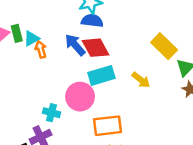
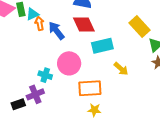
blue arrow: (75, 45) -> (56, 31), moved
cyan rectangle: (101, 75) -> (102, 46), moved
yellow arrow: (141, 80) -> (121, 69), moved

